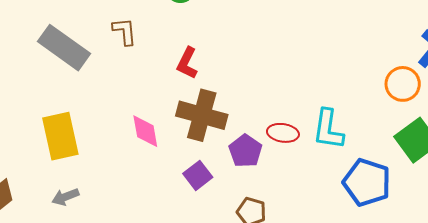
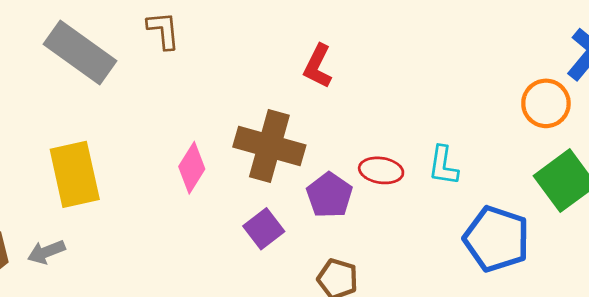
red L-shape: (187, 63) -> (318, 66), moved
cyan L-shape: (328, 129) -> (443, 166), size x0.7
pink diamond: (145, 131) -> (192, 168), turned 42
gray arrow: (65, 197) -> (46, 252), moved

